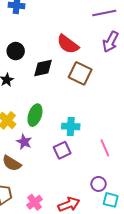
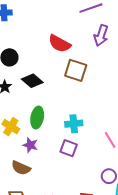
black diamond: (43, 68) -> (32, 81), moved, turned 60
purple square: (62, 150) -> (69, 148), turned -36

